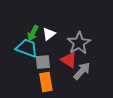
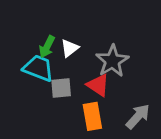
gray arrow: (82, 71) -> (138, 116), moved
orange rectangle: (46, 82) -> (92, 116), moved

